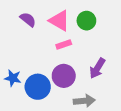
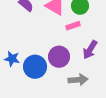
pink rectangle: (64, 44) -> (73, 26), moved

